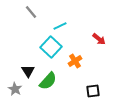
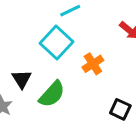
black square: (93, 91) -> (120, 109), turned 32

